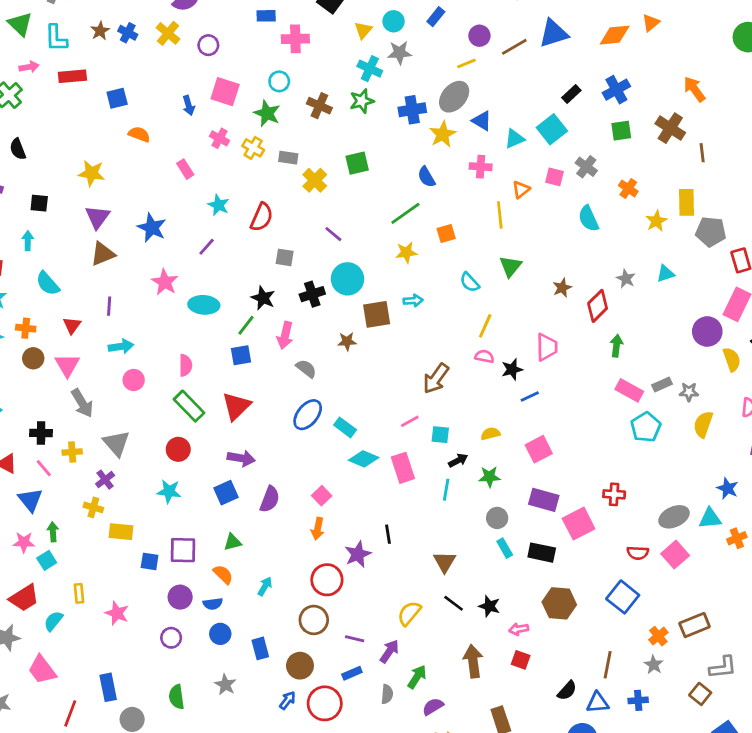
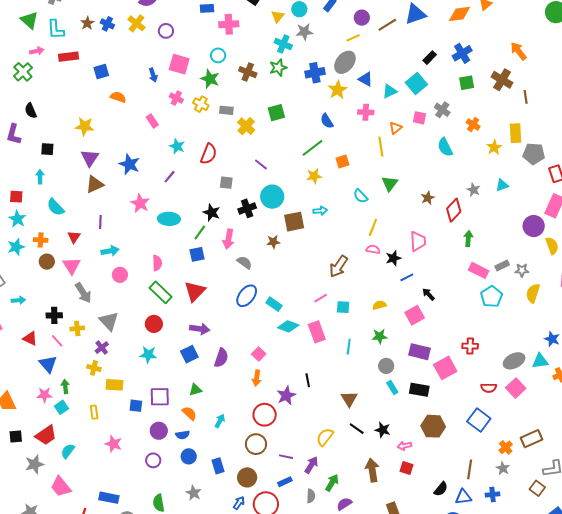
black arrow: (458, 460) -> (428, 294), moved, turned -104
yellow rectangle: (79, 593) -> (94, 412), moved
blue rectangle: (108, 687) -> (109, 498), turned -66

